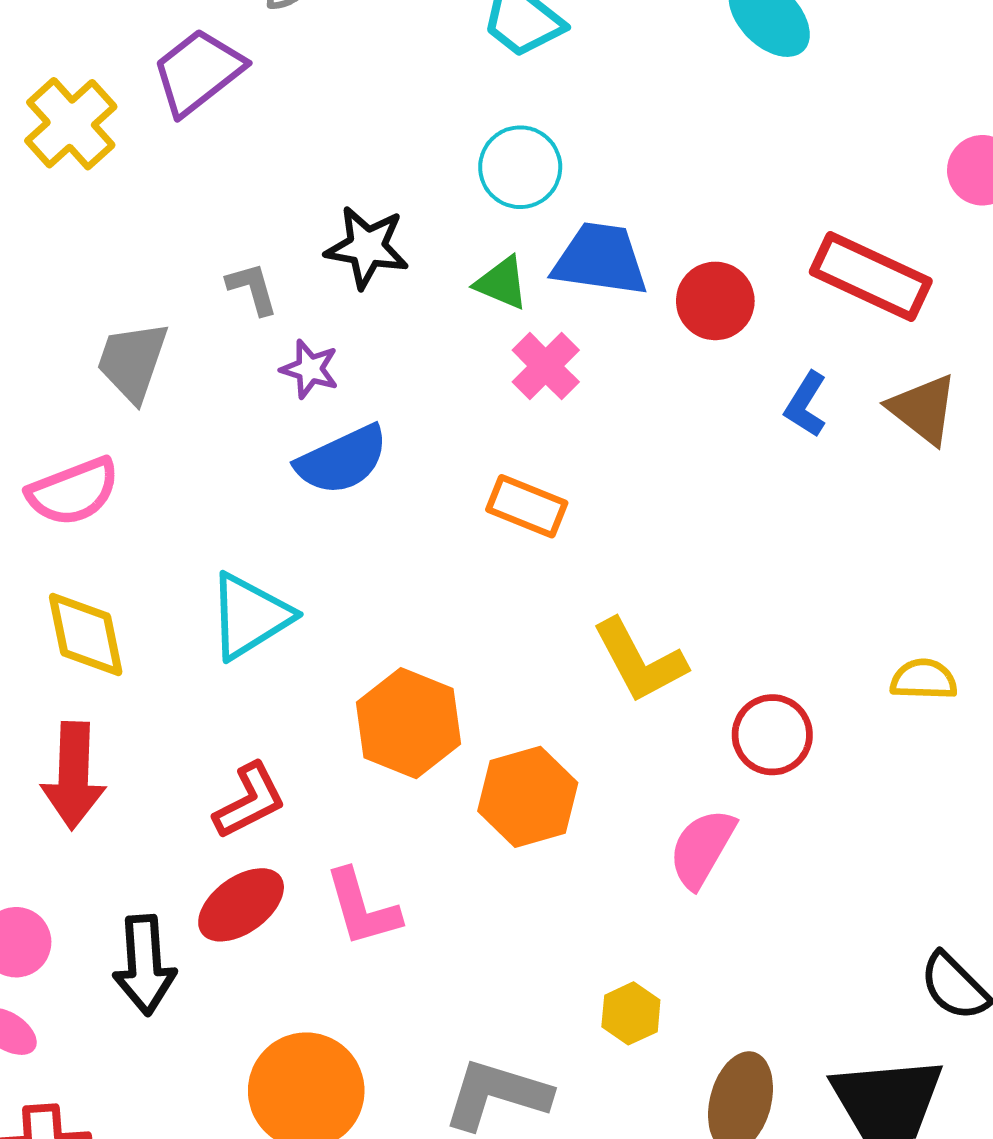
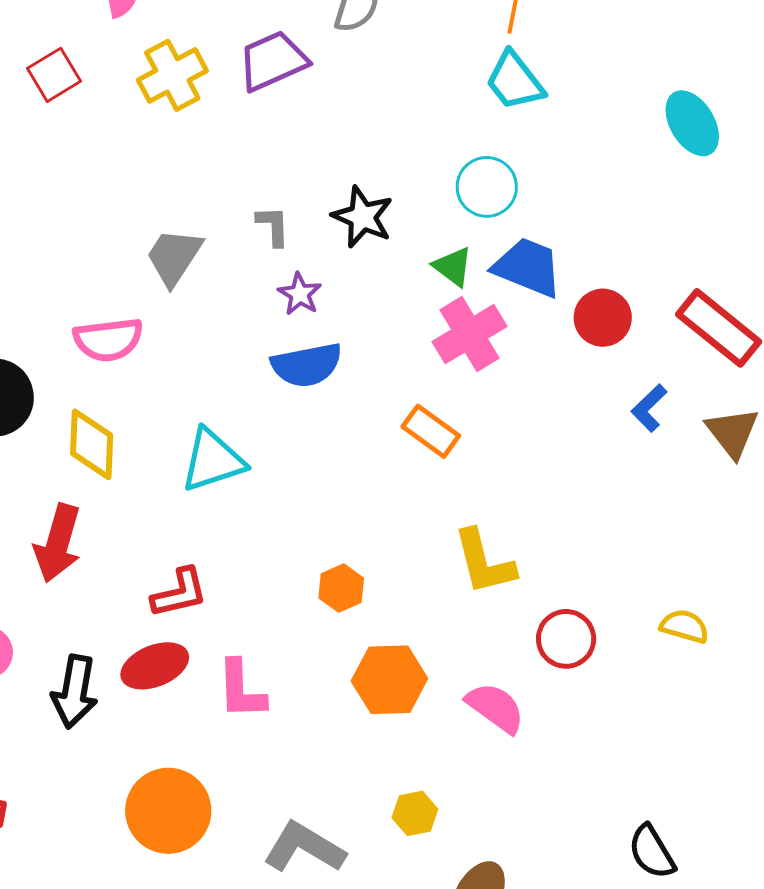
pink cross: (546, 366) -> (470, 334), size x1.4
orange hexagon: (409, 723) -> (341, 588), moved, size x0.6
orange hexagon: (528, 797) -> (389, 680), moved
pink semicircle: (702, 848) -> (495, 708), turned 82

